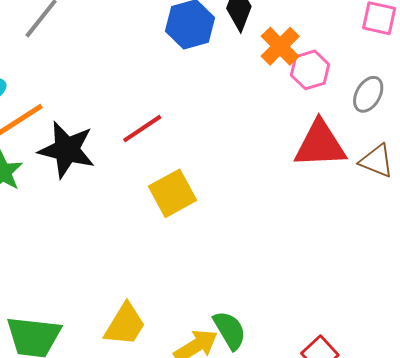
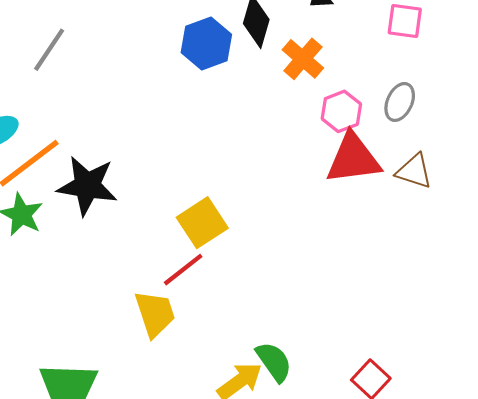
pink hexagon: (310, 70) -> (341, 111), moved
red line: (142, 129) -> (183, 270), moved
yellow trapezoid: (125, 325) -> (155, 314), moved, turned -45

